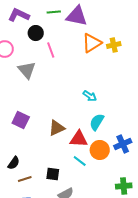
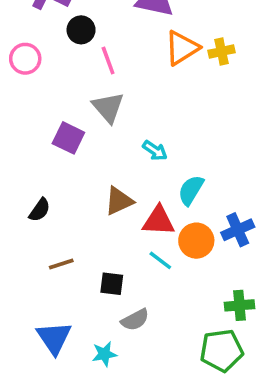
gray triangle: (27, 70) -> (108, 107), moved
cyan arrow: (90, 96) -> (155, 151), moved
purple square: (21, 120) -> (68, 138), moved
black semicircle: (14, 163) -> (40, 210), moved
brown line: (25, 179) -> (61, 264), moved

